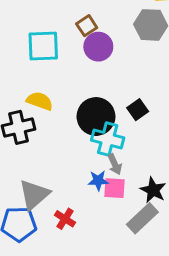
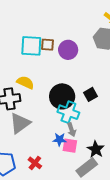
brown square: (87, 26) -> (48, 45), moved, turned 32
gray triangle: (34, 195) -> (20, 123), moved

